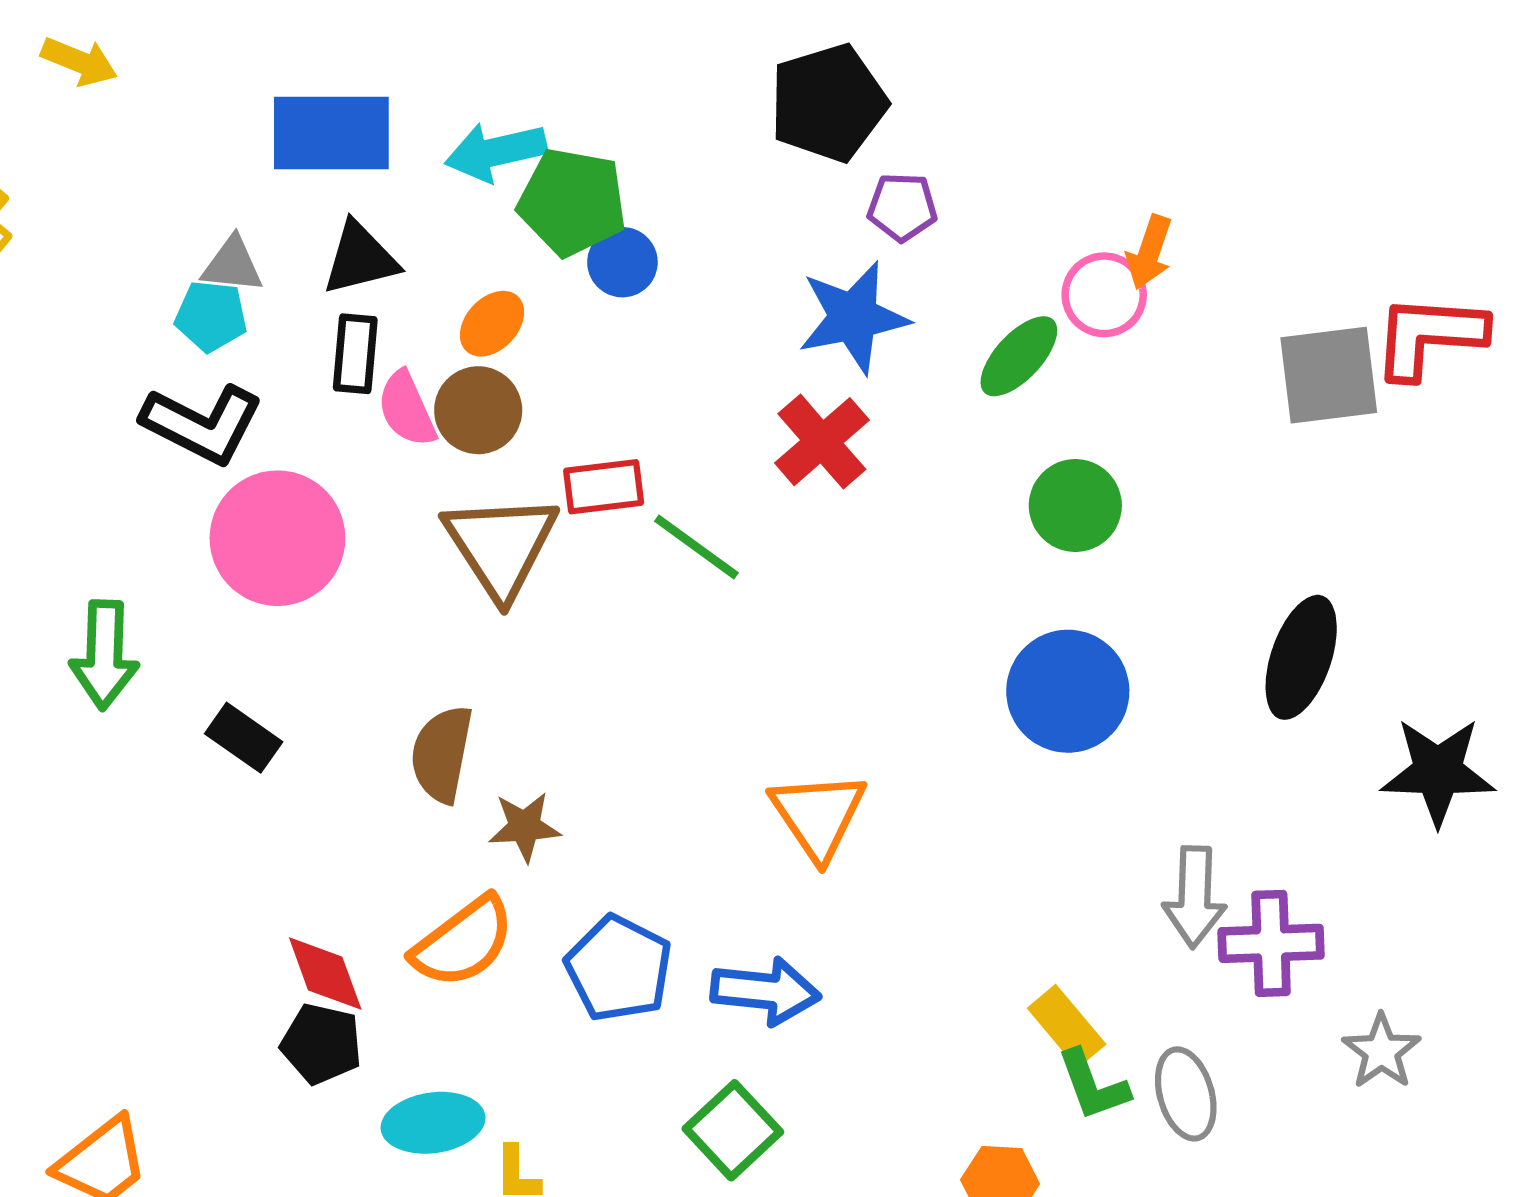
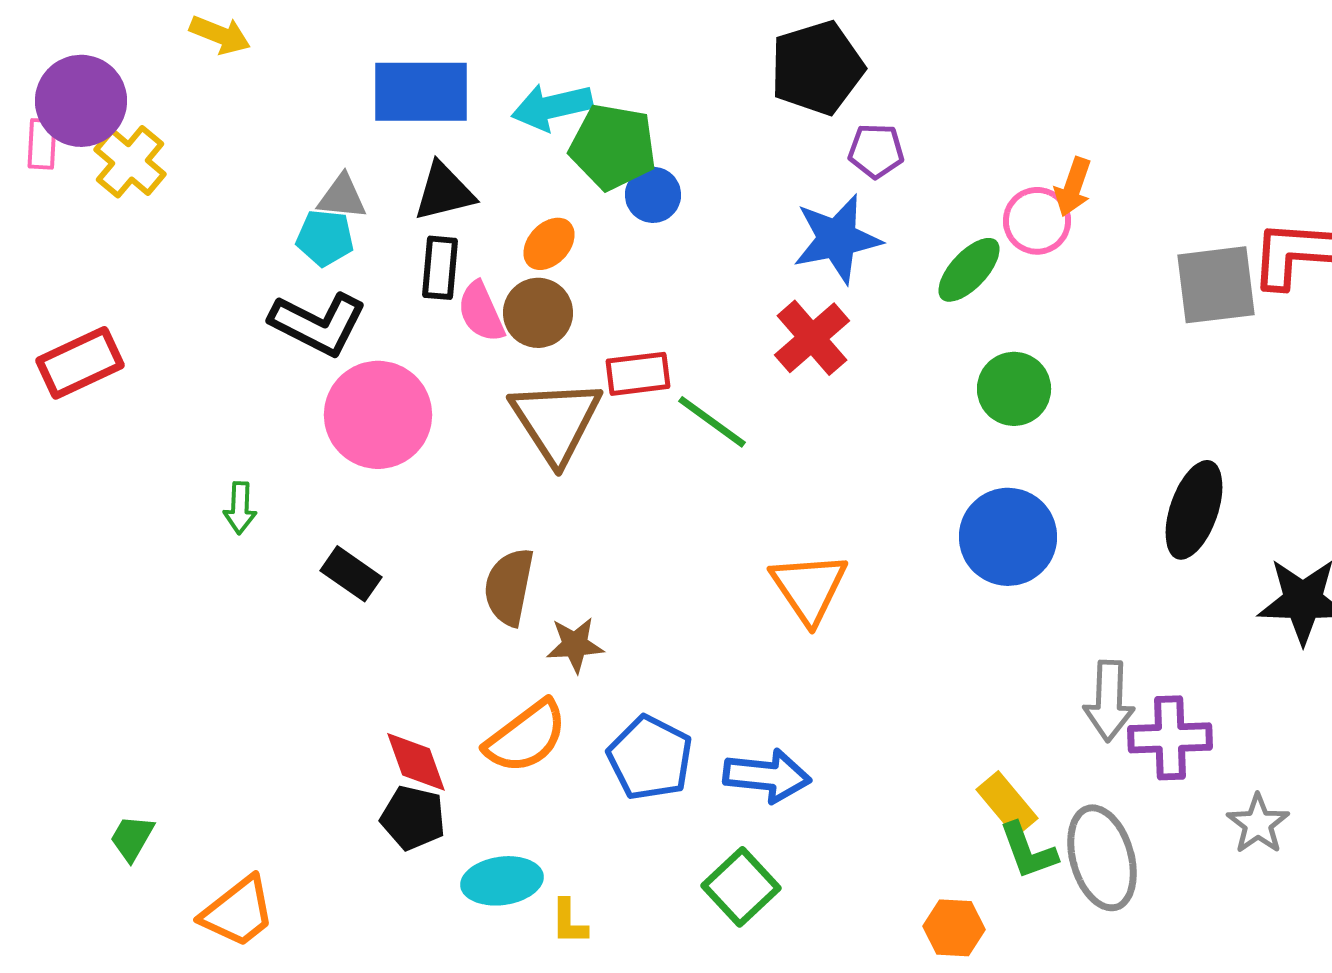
green arrow: (104, 655) -> (240, 508), size x0.6
orange triangle: (818, 815) -> (809, 588), moved
gray ellipse: (1186, 1094) -> (1102, 858), size x1.4

